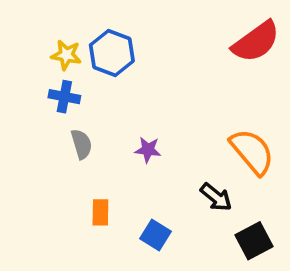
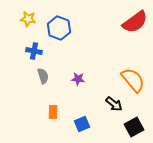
yellow star: (66, 55) -> (28, 19), moved
blue square: (155, 235) -> (82, 124), turned 35

